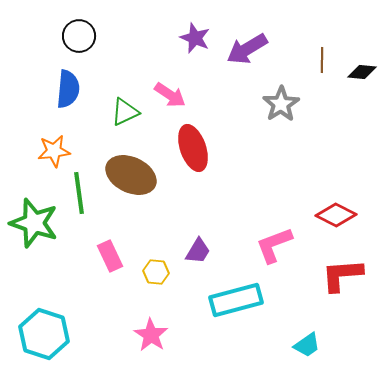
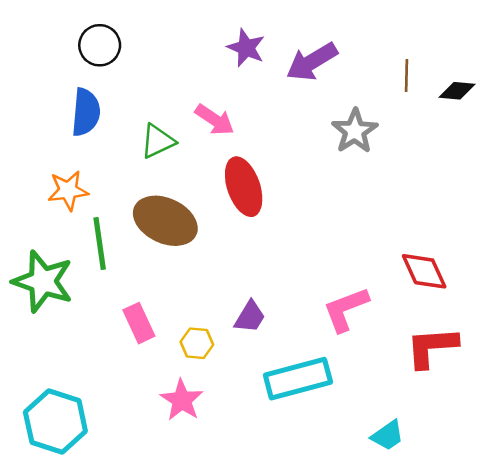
red diamond: (336, 215) -> (424, 271), turned 39
pink star: (151, 335) -> (182, 400), moved

